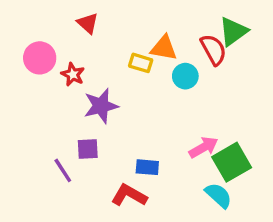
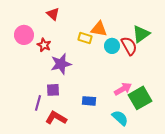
green triangle: (233, 31) -> (141, 34), moved
red semicircle: (213, 50) -> (129, 46), moved
purple line: (63, 170) -> (38, 103), turned 49
red L-shape: (129, 195) -> (56, 118), moved
cyan semicircle: (218, 195) -> (120, 118), moved

